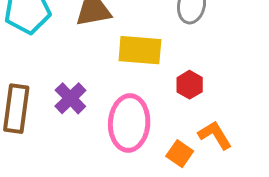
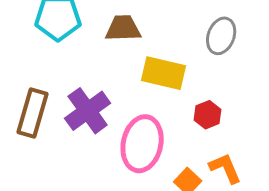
purple cross: (70, 98) -> (88, 111), size x1.4

